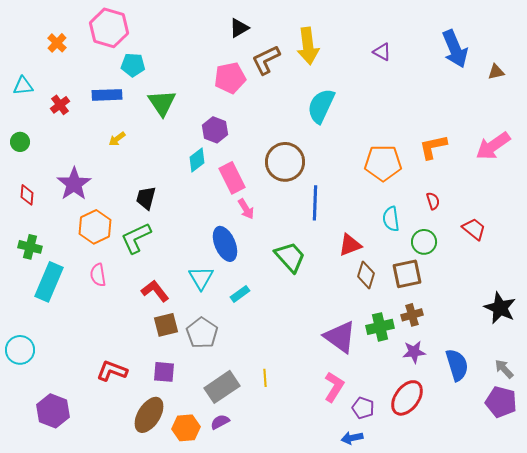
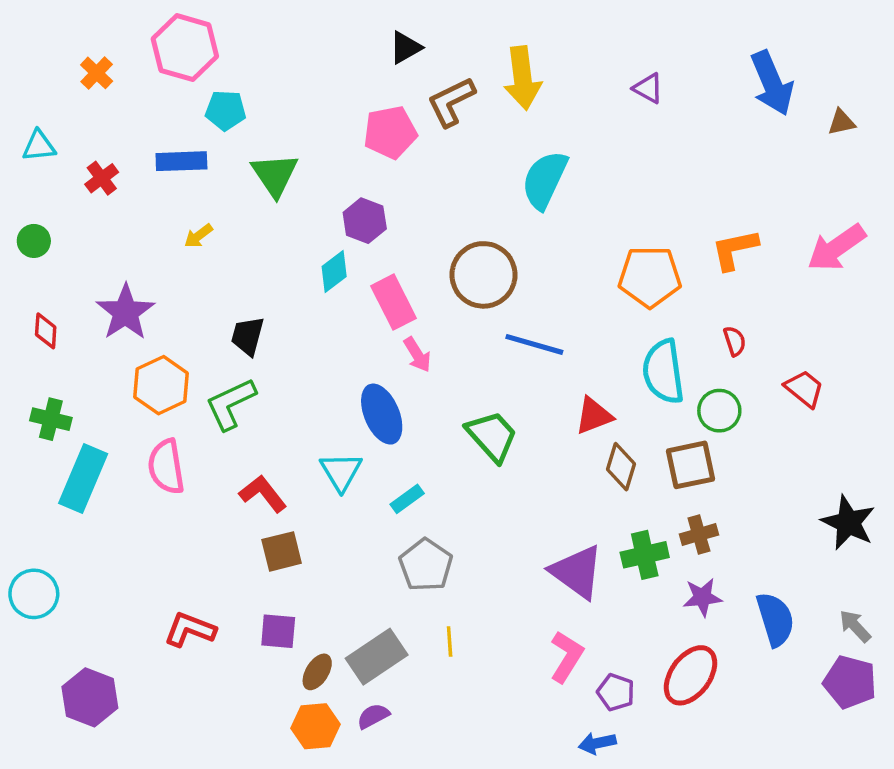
blue line: (315, 203) -> (534, 344), turned -76
cyan semicircle: (391, 219) -> (663, 372), size x1.5
pink semicircle: (98, 275) -> (166, 467), size x1.4
gray pentagon: (202, 333) -> (426, 565), moved
brown ellipse: (149, 415) -> (317, 672), moved, size x0.6

